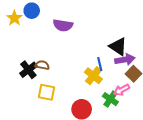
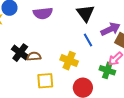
black triangle: (118, 47) -> (85, 13), moved, turned 36
black cross: (28, 70) -> (20, 53), moved
yellow cross: (93, 76) -> (69, 61), moved

